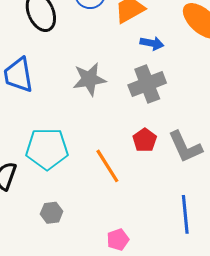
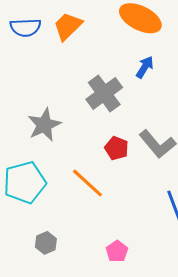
blue arrow: (152, 43) -> (145, 67), moved, turned -55
gray star: (89, 79) -> (44, 125), moved

